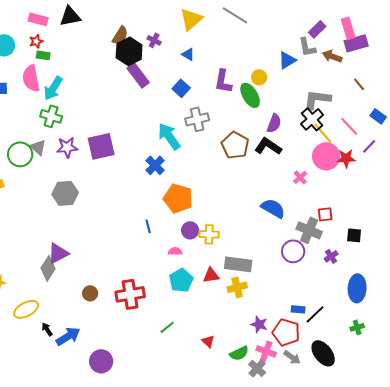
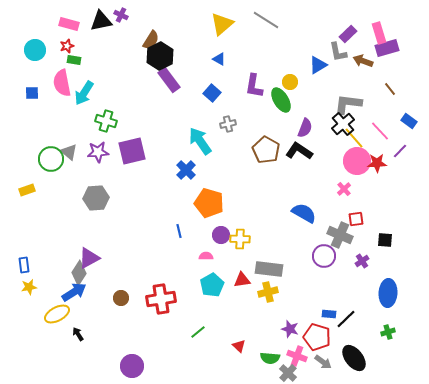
purple cross: (154, 40) -> (121, 15), moved
green cross: (51, 116) -> (106, 121), moved
gray cross: (197, 119) -> (228, 124), size x0.7
pink cross: (300, 177) -> (344, 189), moved
blue arrow: (68, 336) -> (74, 292), moved
green semicircle: (239, 353) -> (270, 358), turned 30

